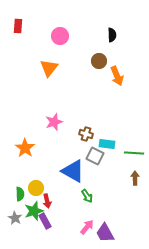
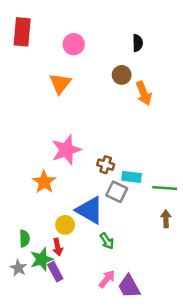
red rectangle: (18, 26) -> (22, 32), size x1.6
pink star: (54, 122) -> (66, 150), size x1.4
orange star: (25, 148) -> (44, 182), moved
yellow circle: (36, 188) -> (65, 225), moved

